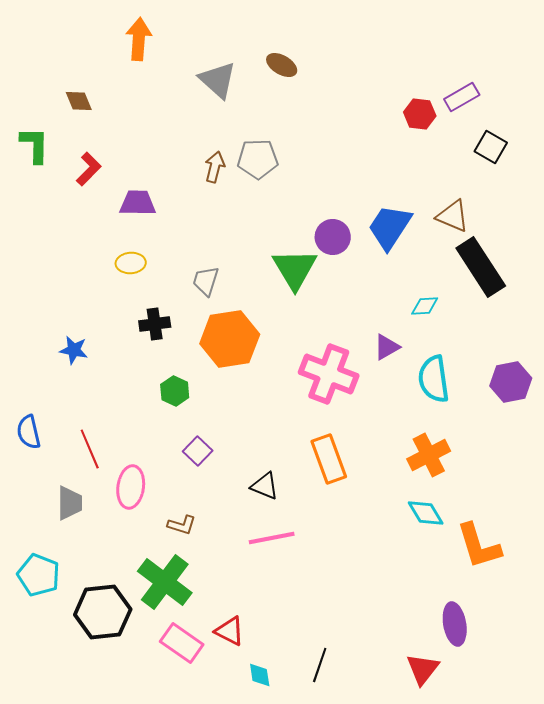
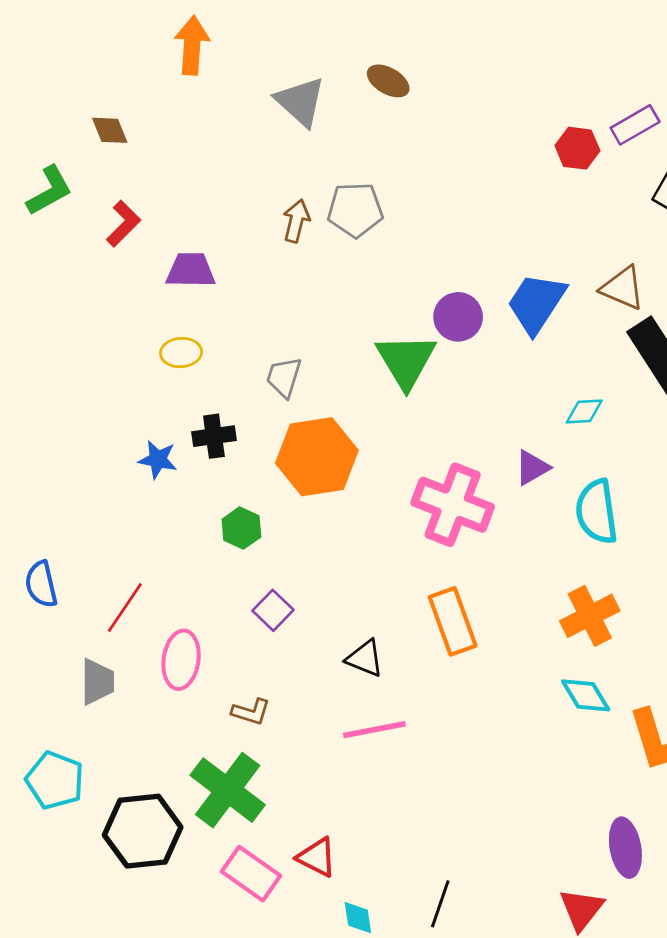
green L-shape: (35, 145) -> (49, 191), turned 60
blue star: (74, 350) -> (158, 459), moved
red line: (90, 449) -> (125, 608), turned 57

